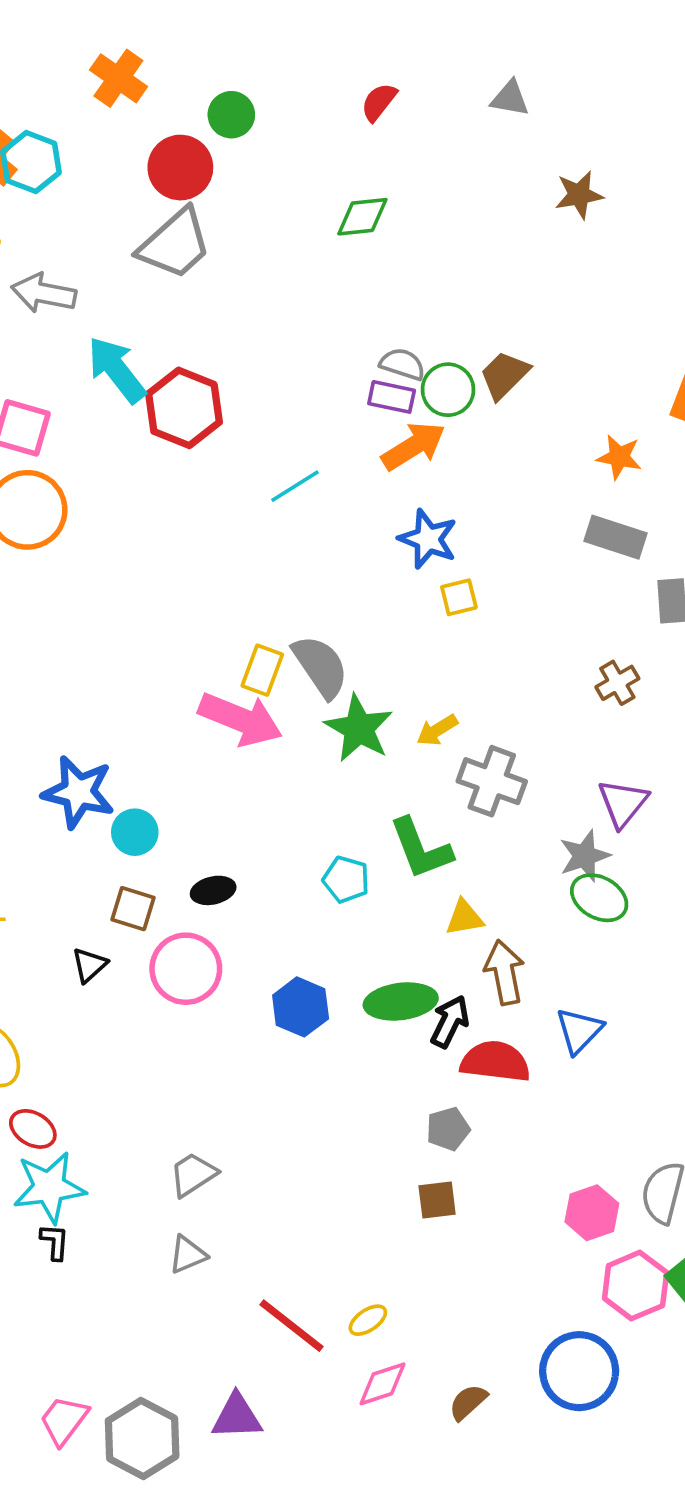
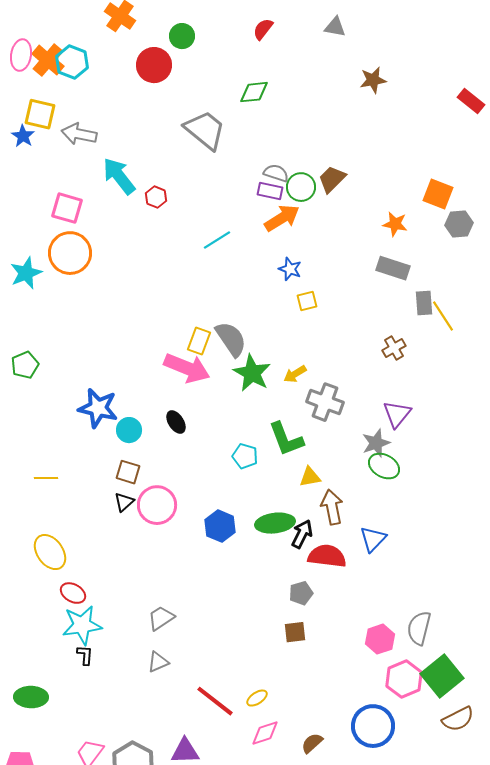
gray trapezoid: (175, 244) -> (205, 130), moved, turned -99
red hexagon: (184, 408) -> (156, 197), size x0.5
blue star: (428, 539) -> (290, 269), size x0.7
black ellipse: (213, 890) -> (176, 422), moved, turned 70
black triangle: (89, 965) -> (124, 502), moved

